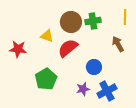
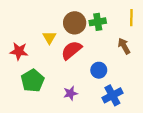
yellow triangle: (47, 36) -> (49, 38), turned 40
green pentagon: (46, 79) -> (33, 81), moved
purple star: (83, 89) -> (70, 93), moved

